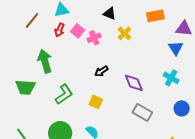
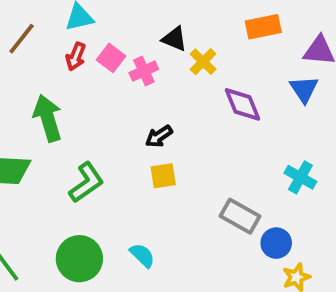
black triangle: (109, 14) -> (175, 39), moved
cyan cross: (171, 78) -> (300, 177), moved
purple diamond: (134, 83) -> (243, 104), moved
yellow square: (96, 102) -> (163, 176), moved, turned -32
blue circle: (182, 108) -> (276, 243), moved

